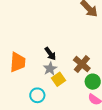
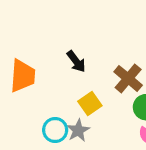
gray star: (50, 69) -> (78, 130), moved

